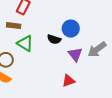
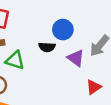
red triangle: (68, 81) -> (94, 87), moved

